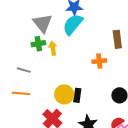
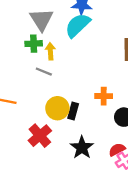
orange cross: (99, 61) -> (104, 96), moved
gray line: (24, 70) -> (44, 72), moved

